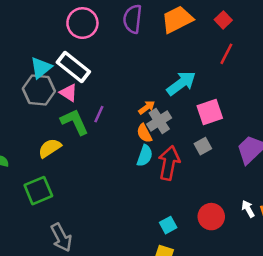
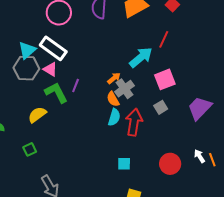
red line: (226, 54) -> (164, 39), moved
green square: (38, 191) -> (30, 149), size x0.6
cyan square: (168, 225) -> (124, 164), moved, turned 32

